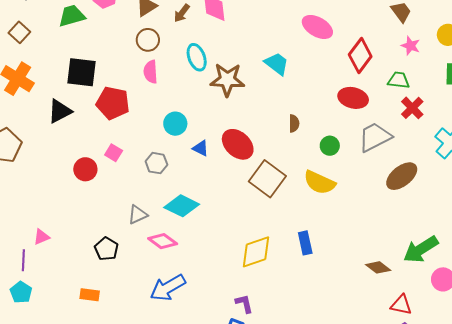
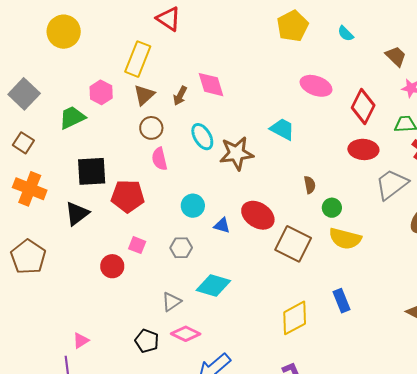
green circle: (330, 146) -> (332, 208), moved
pink diamond: (163, 241) -> (186, 334), moved

